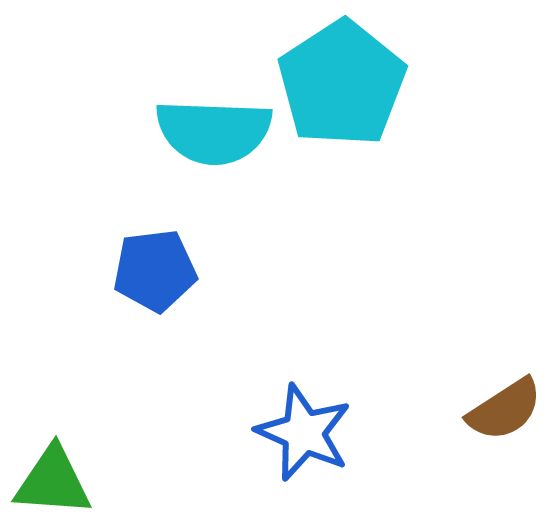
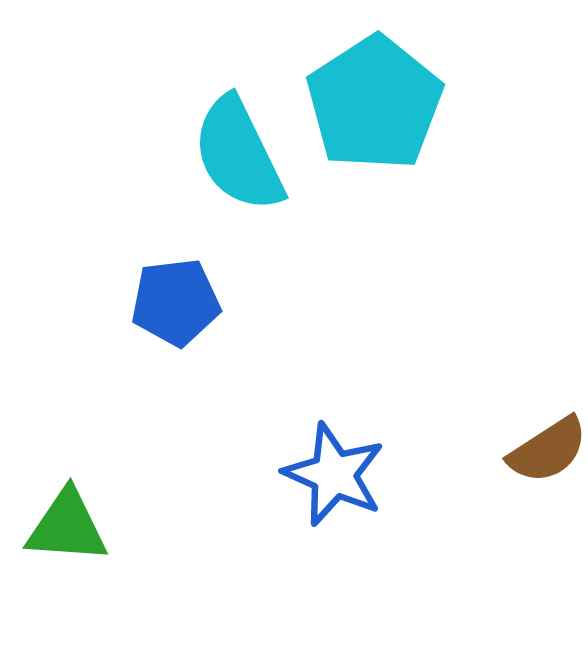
cyan semicircle: (214, 132) -> (238, 154), turned 62

